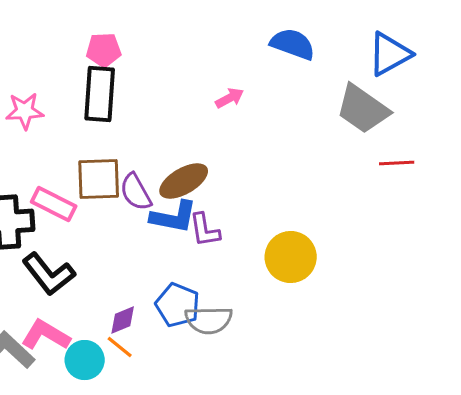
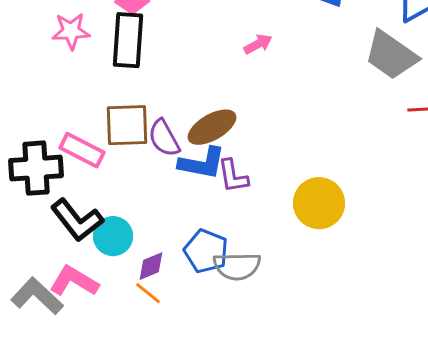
pink star: (25, 111) -> (71, 31), moved
cyan circle: (85, 360) -> (113, 236), moved

